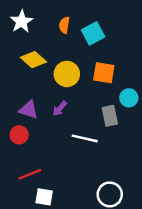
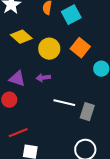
orange square: (104, 73) -> (80, 48), turned 30
purple arrow: (60, 109) -> (43, 78), turned 40
gray rectangle: (110, 116) -> (87, 112), moved, turned 30

